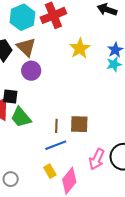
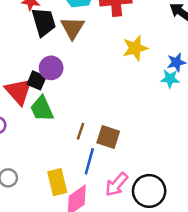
purple circle: (31, 71) -> (51, 68), moved
blue line: (56, 145) -> (89, 161), moved, turned -70
yellow rectangle: (50, 171) -> (57, 182), size x1.5

